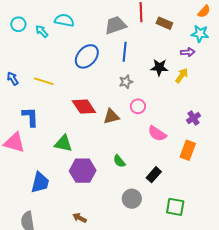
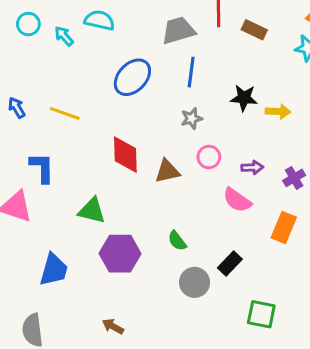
purple arrow: (188, 52) -> (252, 167), moved
yellow arrow: (182, 75) -> (278, 112), turned 56
red diamond: (84, 107) -> (125, 155), turned 30
gray circle: (132, 199) -> (195, 282), moved

